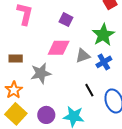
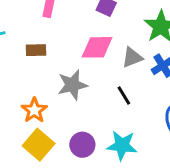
brown rectangle: (16, 58) -> (36, 50), moved
black line: (89, 90) -> (124, 95), moved

